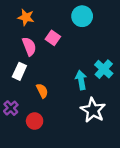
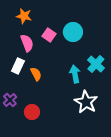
cyan circle: (82, 16) -> (73, 32), moved
orange semicircle: (42, 91) -> (36, 74), moved

